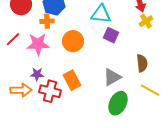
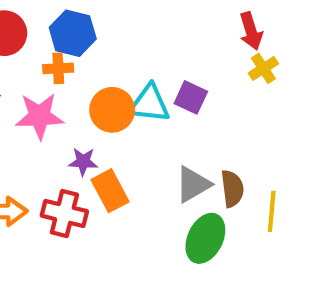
cyan triangle: (101, 14) -> (149, 104), moved
brown semicircle: (142, 63) -> (232, 189), moved
purple star: (37, 74) -> (83, 162), moved
yellow line: (150, 90) -> (272, 211), turned 66

